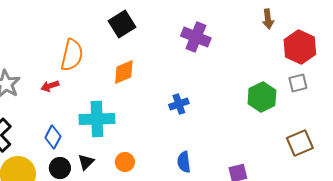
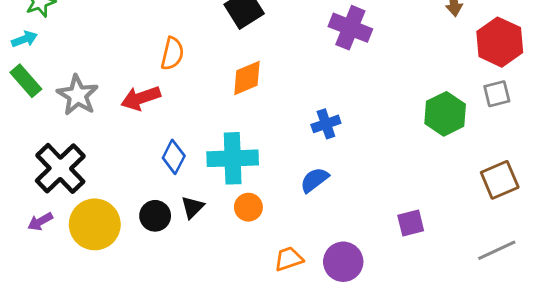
orange semicircle: (72, 55) -> (172, 54), size x0.7
red arrow: (50, 86) -> (141, 98), size x1.5
cyan cross: (97, 119) -> (233, 158), moved
blue diamond: (53, 137) -> (174, 157), moved
blue semicircle: (184, 162) -> (314, 180), moved, turned 60

